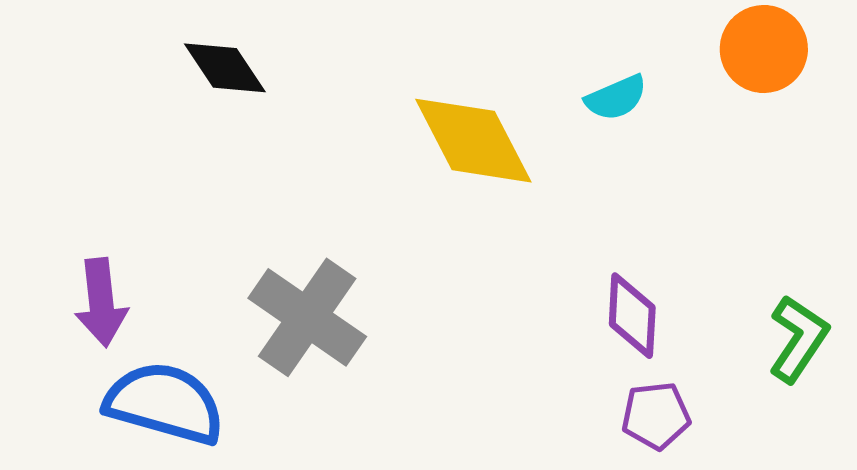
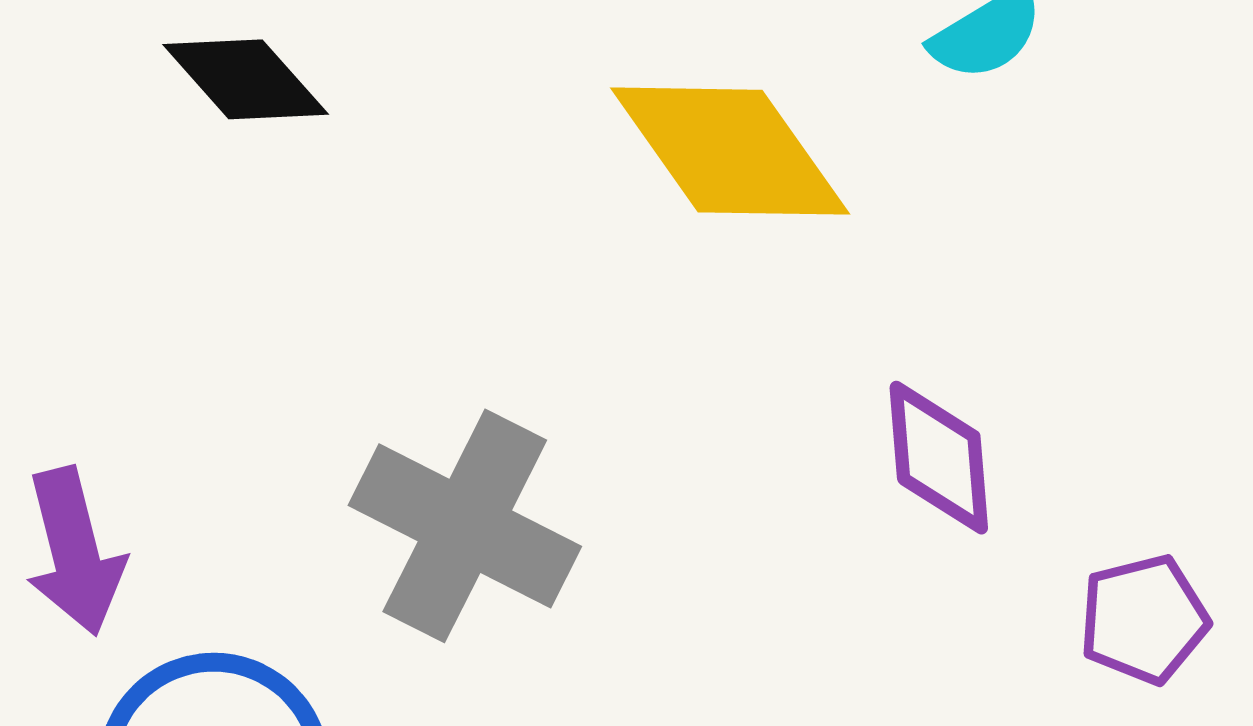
purple diamond: (632, 316) -> (939, 458), moved

